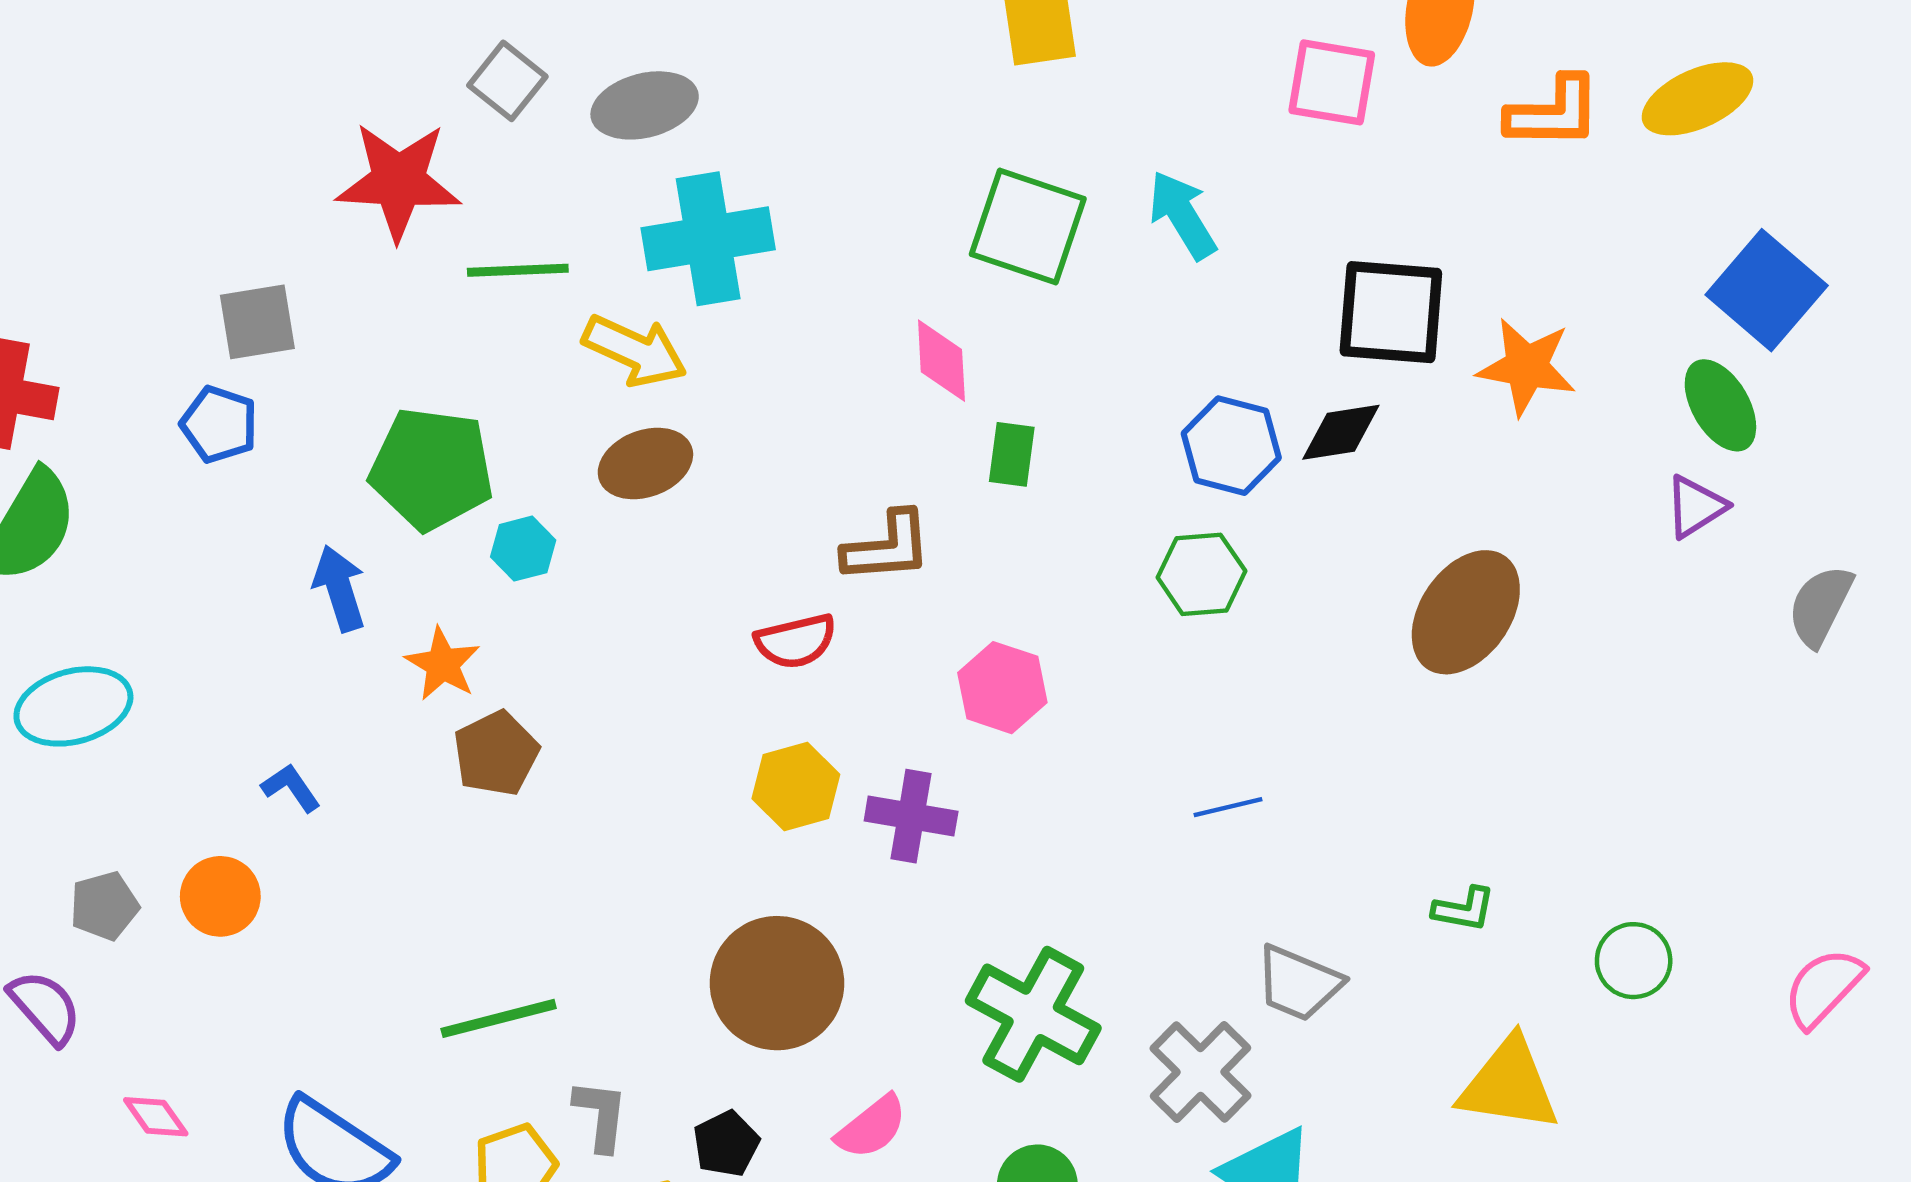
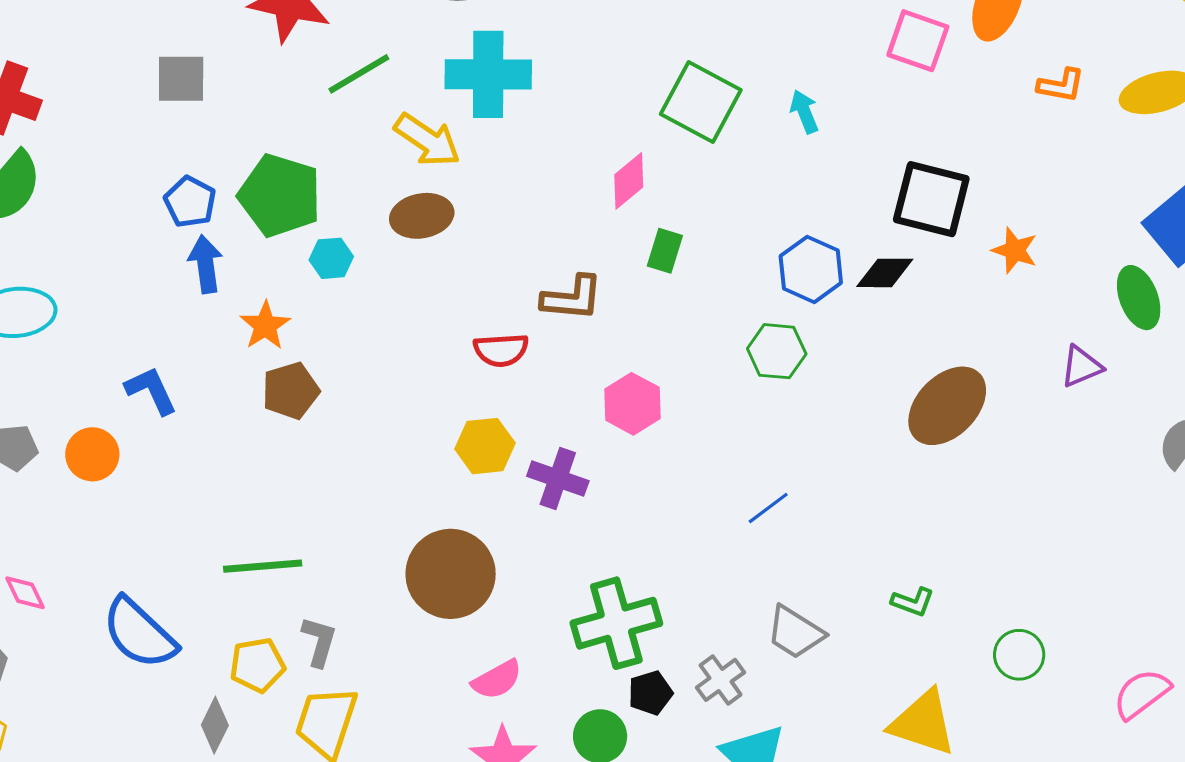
orange L-shape: (1553, 112) -> (1061, 85), size x0.7
cyan arrow: (1182, 215) -> (804, 112), size x0.7
green line: (518, 270) -> (359, 74), turned -38
pink diamond: (941, 361) -> (629, 181), turned 44
orange star: (1526, 367) -> (1015, 250), size x0.7
blue pentagon: (219, 424) -> (190, 202), moved
purple triangle: (1696, 507) -> (1081, 367), moved
blue L-shape: (291, 788) -> (151, 390), size x1.4
blue line: (1228, 807) -> (768, 508), turned -33
green cross: (1033, 1014) -> (616, 623), turned 36
gray cross: (1201, 1072) -> (720, 680), size x0.7
black pentagon: (726, 1144) -> (650, 693), moved

